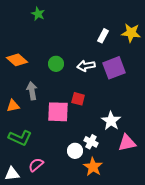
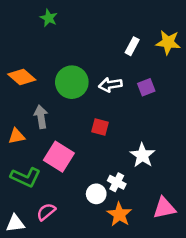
green circle: (56, 64) -> (72, 82), size x1.6
purple square: (114, 68) -> (146, 87), size x0.6
pink square: (58, 112) -> (59, 157), moved, turned 30
pink triangle: (127, 143) -> (164, 208), moved

